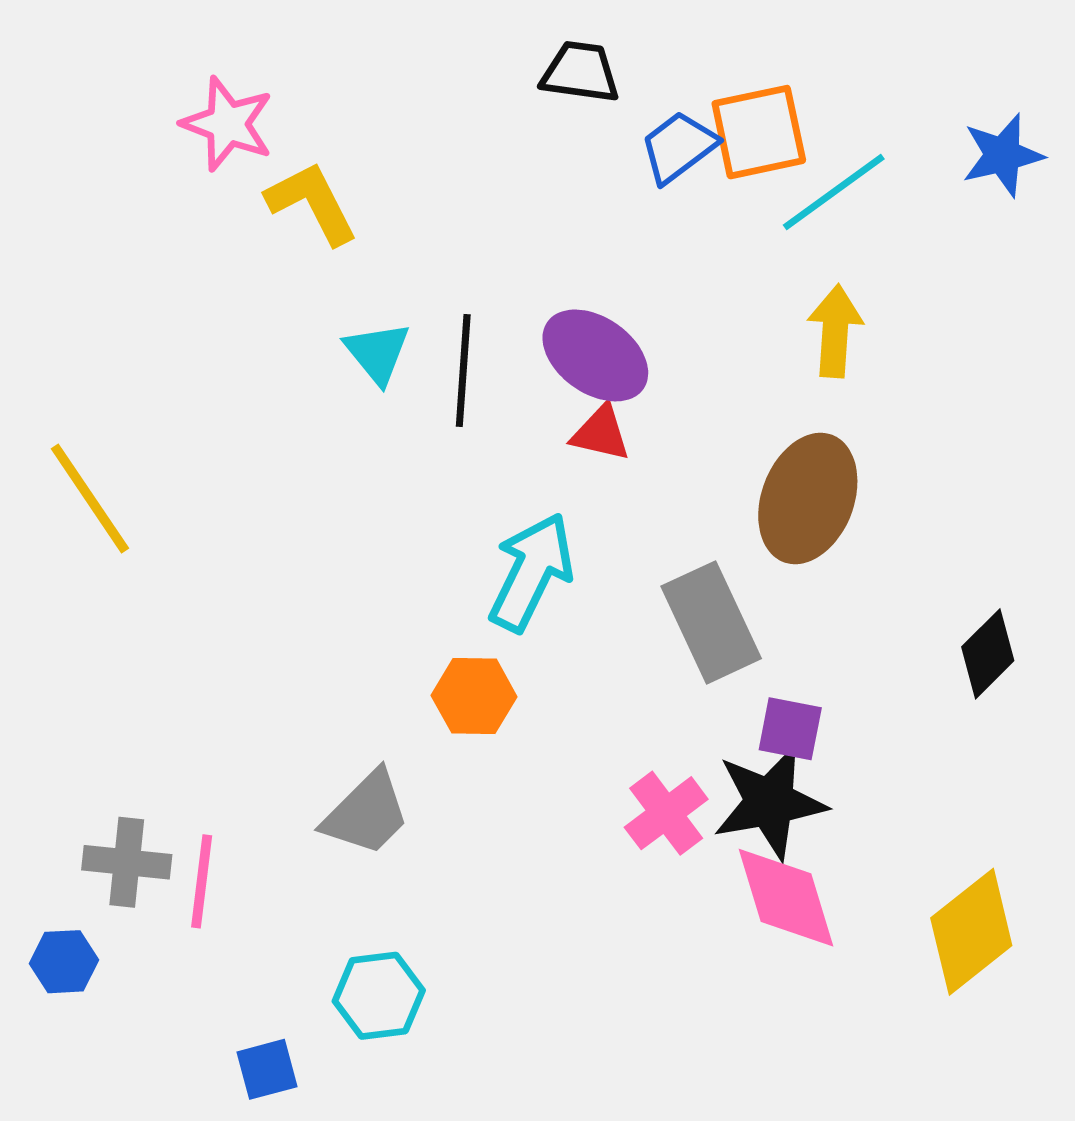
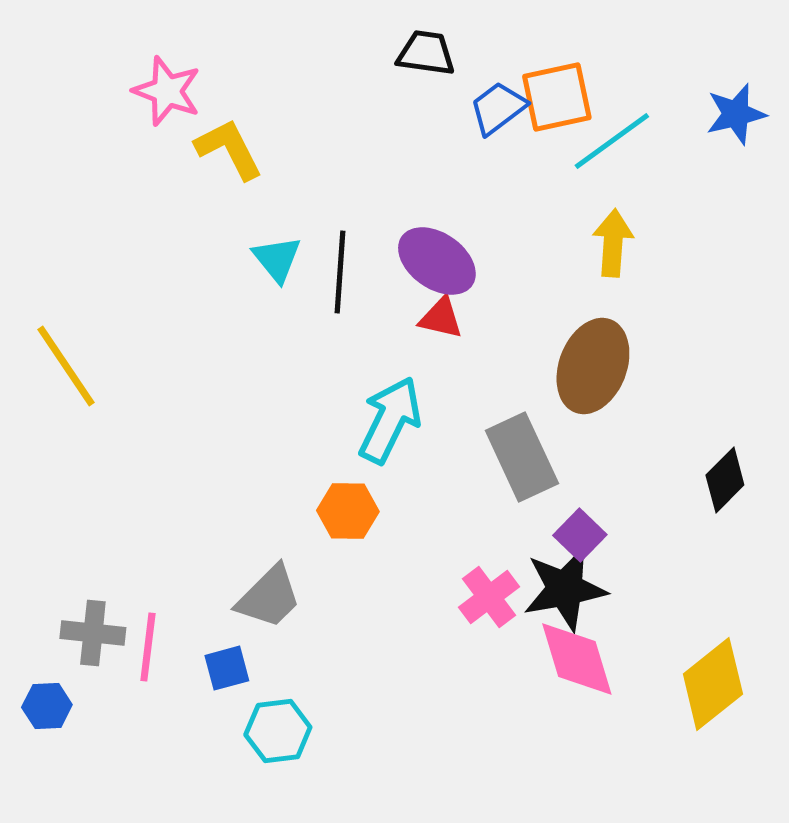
purple square: (790, 729) -> (580, 535), turned 33
blue square: (267, 1069) -> (227, 668), moved

